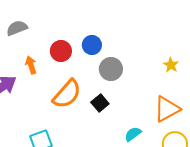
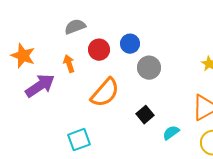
gray semicircle: (17, 28) -> (75, 27), moved
black square: (100, 103) -> (145, 115), moved

